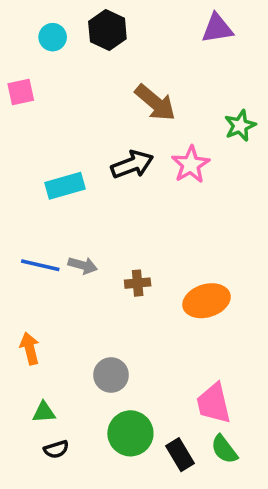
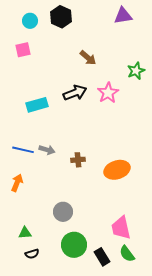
pink square: (21, 92) -> (23, 50), moved
brown arrow: (155, 103) -> (88, 58), size x0.7
orange arrow: (30, 348) -> (17, 183), moved, turned 36

